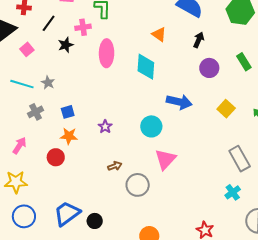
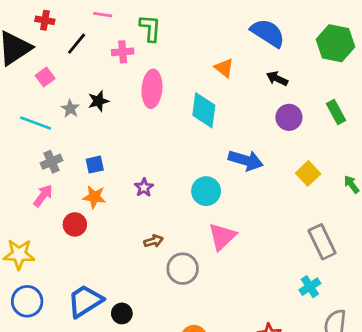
black arrow: (199, 40) -> (277, 79), turned -91
black star: (66, 45) -> (98, 101), moved
gray star: (48, 83) -> (70, 109), moved
pink arrow: (20, 145) -> (43, 196), moved

